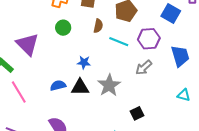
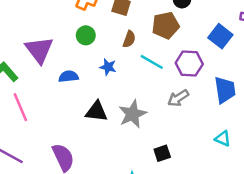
blue star: (84, 62) -> (108, 67), moved
blue semicircle: (58, 85) -> (69, 76), moved

